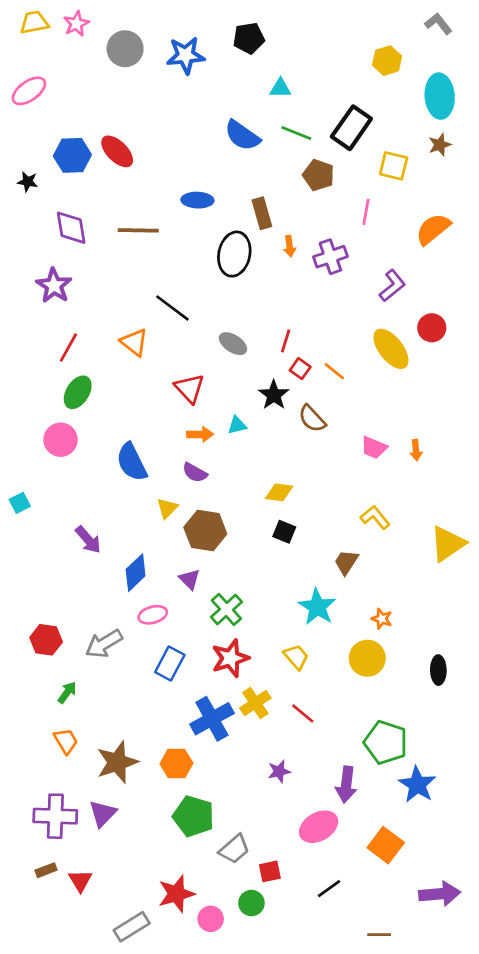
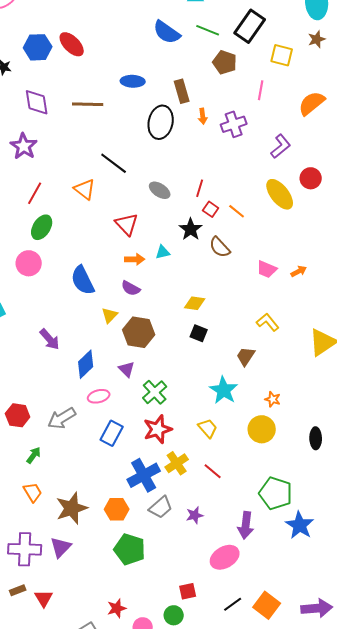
orange arrow: (416, 450) -> (299, 271), turned -112
orange square: (386, 845) -> (267, 605), moved
gray trapezoid: (234, 849) -> (161, 507), moved
red star: (176, 894) -> (117, 608), size x0.7

